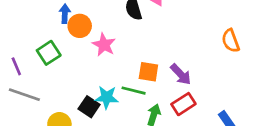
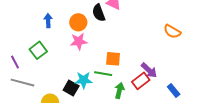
orange circle: (80, 26) -> (78, 22), moved
orange semicircle: (231, 41) -> (172, 31), turned -36
pink star: (104, 45) -> (79, 41), turned -30
purple arrow: (181, 74) -> (149, 70), moved

